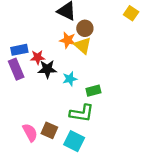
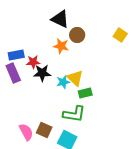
yellow square: (131, 13) -> (120, 35), moved
yellow triangle: (83, 45) -> (75, 78), moved

